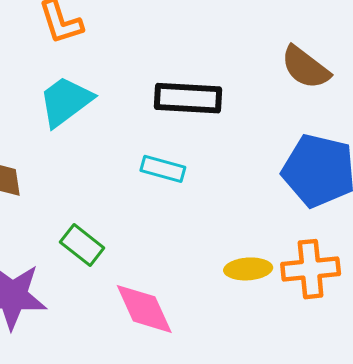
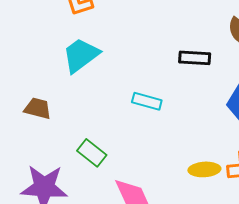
black rectangle: (188, 98) -> (195, 58), moved, size x0.7

